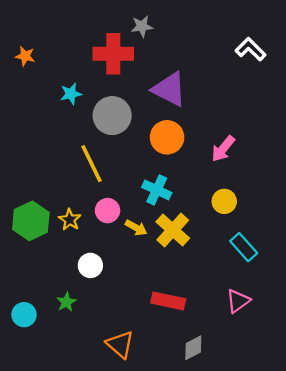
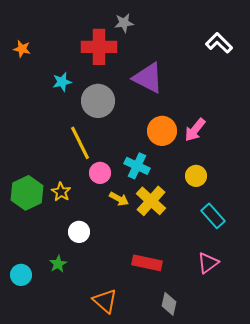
orange circle: (167, 137) -> (162, 131), moved
pink circle: (108, 211) -> (100, 173), moved
gray diamond: (193, 348) -> (169, 304), turned -50

